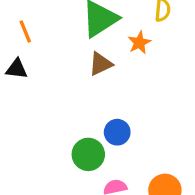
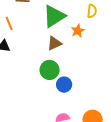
green circle: (88, 154) -> (50, 70), moved

